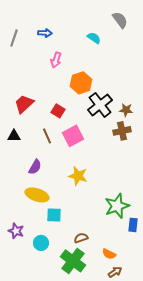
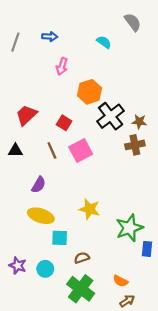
yellow star: (78, 176) -> (90, 209), moved
purple star: (16, 231) -> (18, 266), moved
brown semicircle: (81, 238) -> (82, 258), moved

